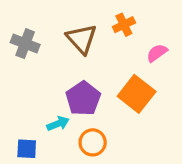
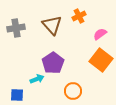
gray cross: (25, 44) -> (16, 28), turned -30
orange square: (137, 94) -> (101, 60), moved
orange circle: (93, 142) -> (73, 91), moved

